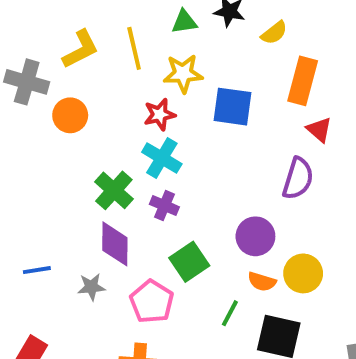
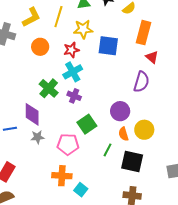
yellow line: (134, 48) -> (58, 17), turned 30
orange circle: (70, 115) -> (40, 47), moved
cyan cross: (162, 158) -> (73, 72), turned 30
purple diamond: (115, 244) -> (32, 114), moved
orange semicircle: (262, 282) -> (123, 134), turned 56
pink pentagon: (152, 302) -> (68, 144), turned -30

